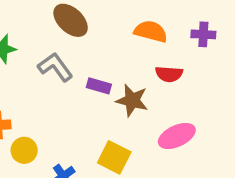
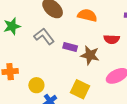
orange semicircle: (151, 31) -> (87, 15), moved
yellow circle: (24, 150) -> (36, 85), moved

